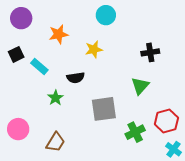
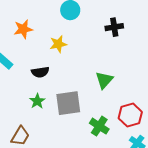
black cross: (150, 52) -> (114, 27), moved
green star: (55, 98) -> (37, 101), moved
green cross: (135, 132) -> (99, 126), turned -30

